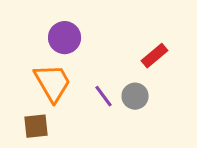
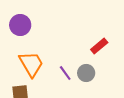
purple circle: (65, 38) -> (20, 25), moved

